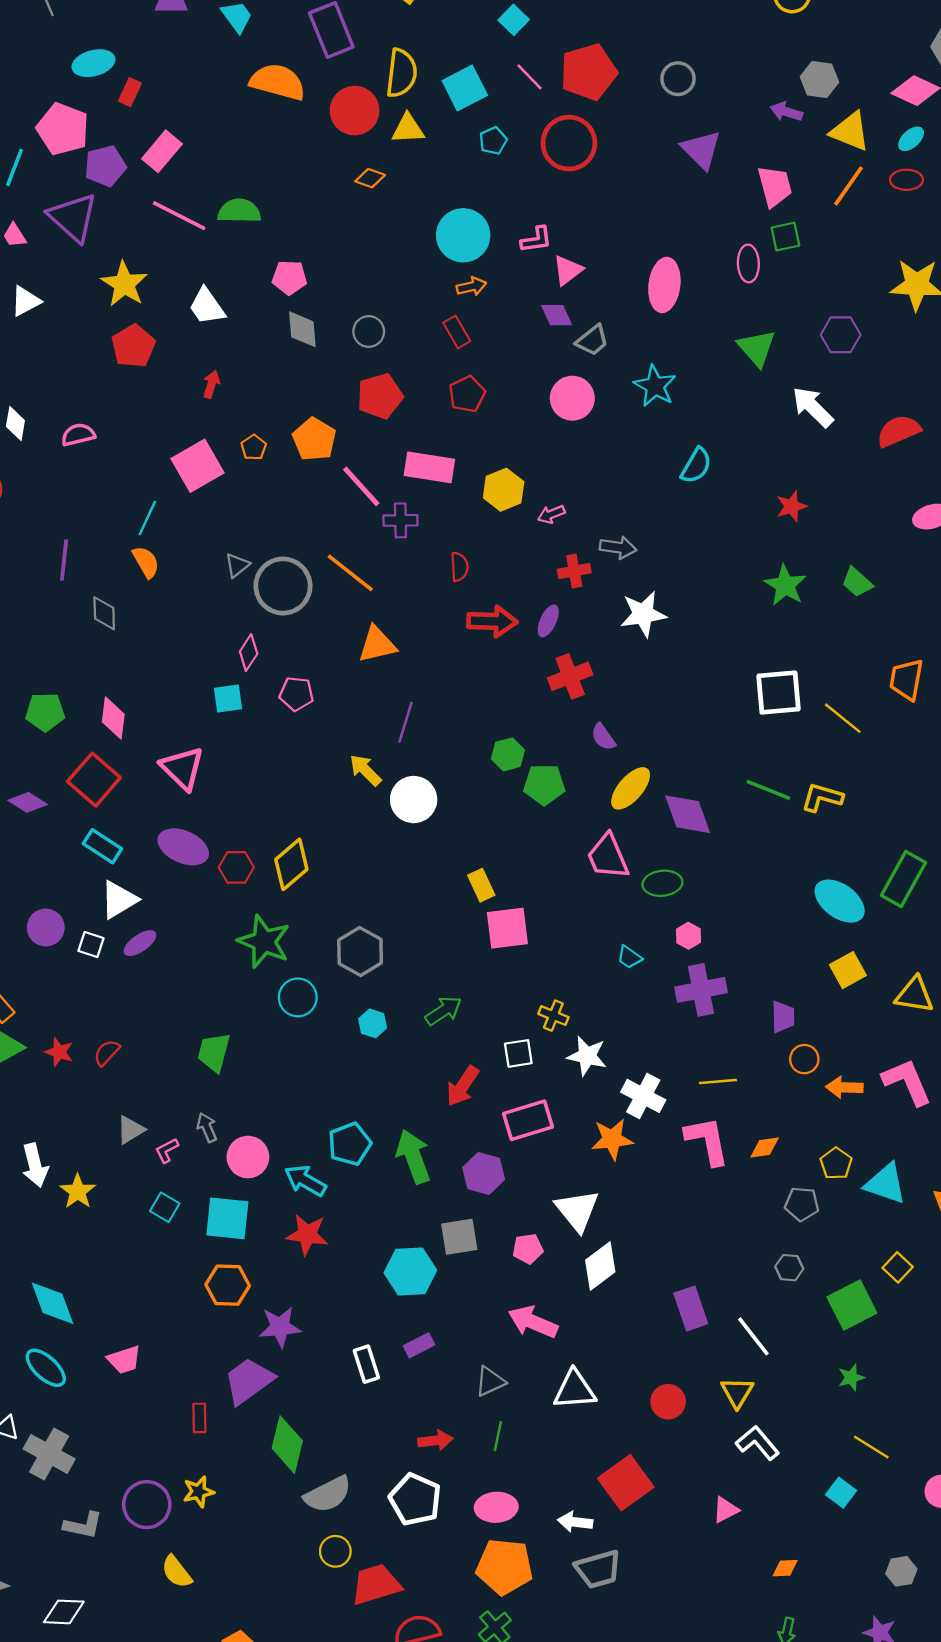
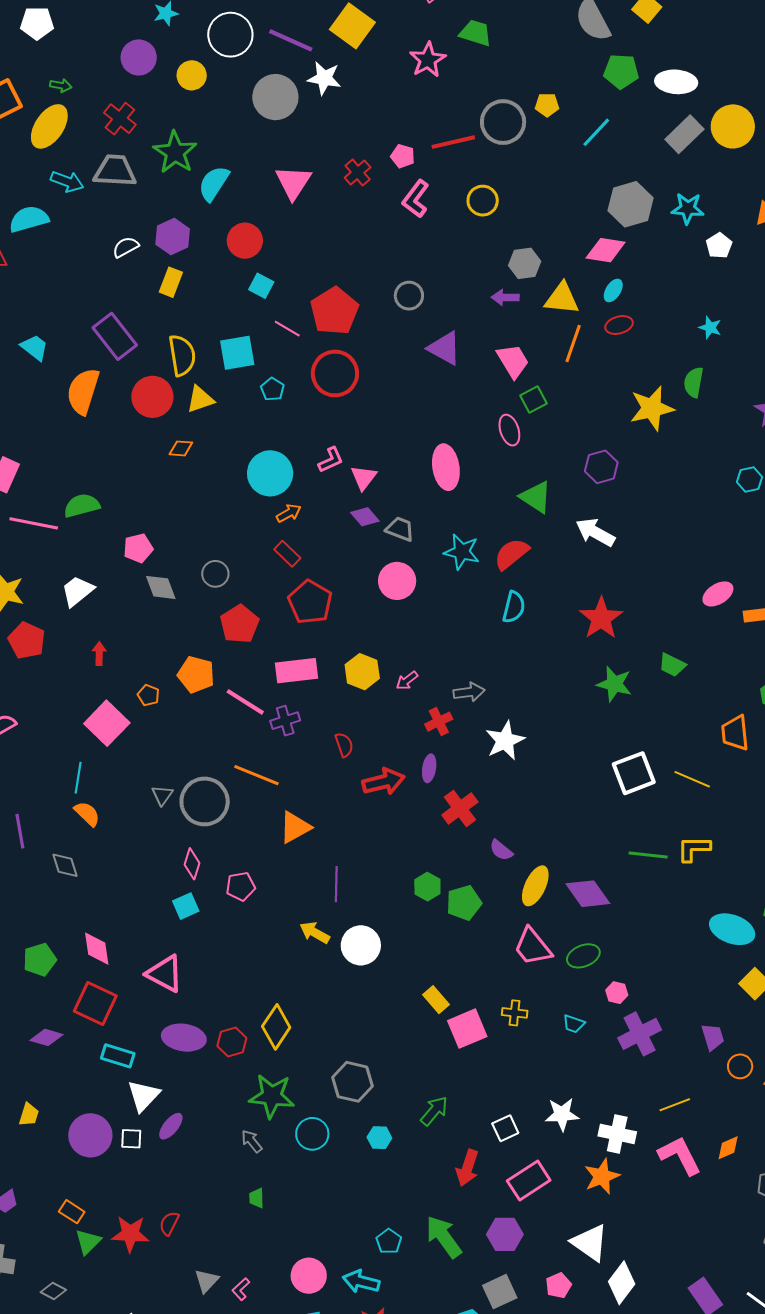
orange semicircle: (278, 82) -> (83, 391), turned -72
cyan square: (465, 88) -> (237, 353), turned 33
white trapezoid: (207, 306) -> (77, 591), turned 102
gray trapezoid: (592, 340) -> (400, 529), turned -104
red pentagon: (467, 394) -> (310, 602), size x1.4
red semicircle: (899, 431) -> (511, 554), moved
red star: (792, 506) -> (601, 618), size x1.6
purple circle: (46, 928) -> (90, 1135), size x1.4
yellow cross: (553, 1016) -> (515, 1013), moved
red star: (59, 1052) -> (130, 1234), size x1.5
green trapezoid: (214, 1052) -> (257, 1198), size x0.6
gray arrow: (207, 1127) -> (252, 1141), moved
cyan pentagon: (350, 1144) -> (389, 1241), size x0.7

